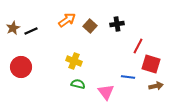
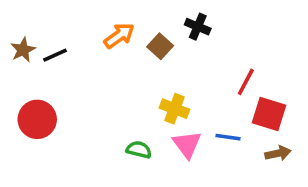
black cross: (117, 24) -> (198, 27), moved, turned 32
yellow cross: (74, 61) -> (175, 109), moved
pink triangle: (106, 92) -> (187, 144), moved

